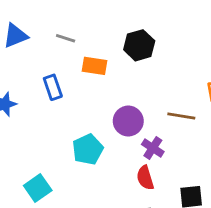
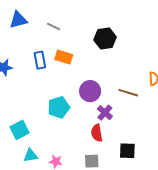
orange rectangle: (94, 66) -> (64, 57), moved

